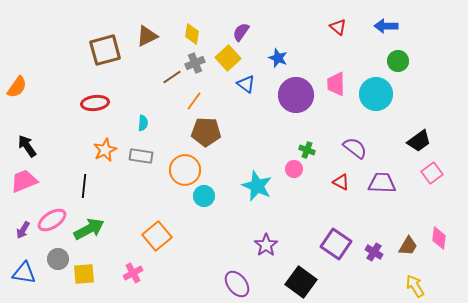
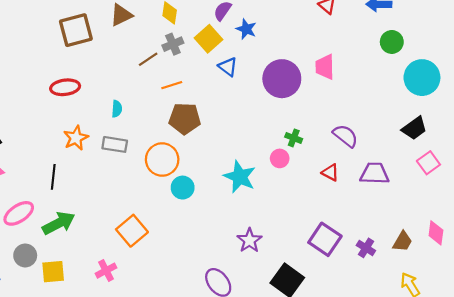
blue star: (278, 58) -> (246, 29), moved
cyan circle: (376, 94) -> (422, 78), moved
orange line: (194, 101) -> (172, 85), turned 36

